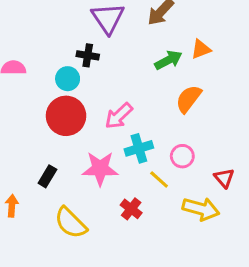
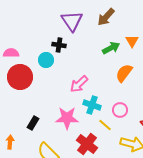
orange triangle: (201, 49) -> (132, 41), turned -40
red circle: (66, 116) -> (20, 77), moved
cyan cross: (139, 148) -> (92, 105), turned 36
red cross: (131, 209) -> (87, 144), size x1.5

